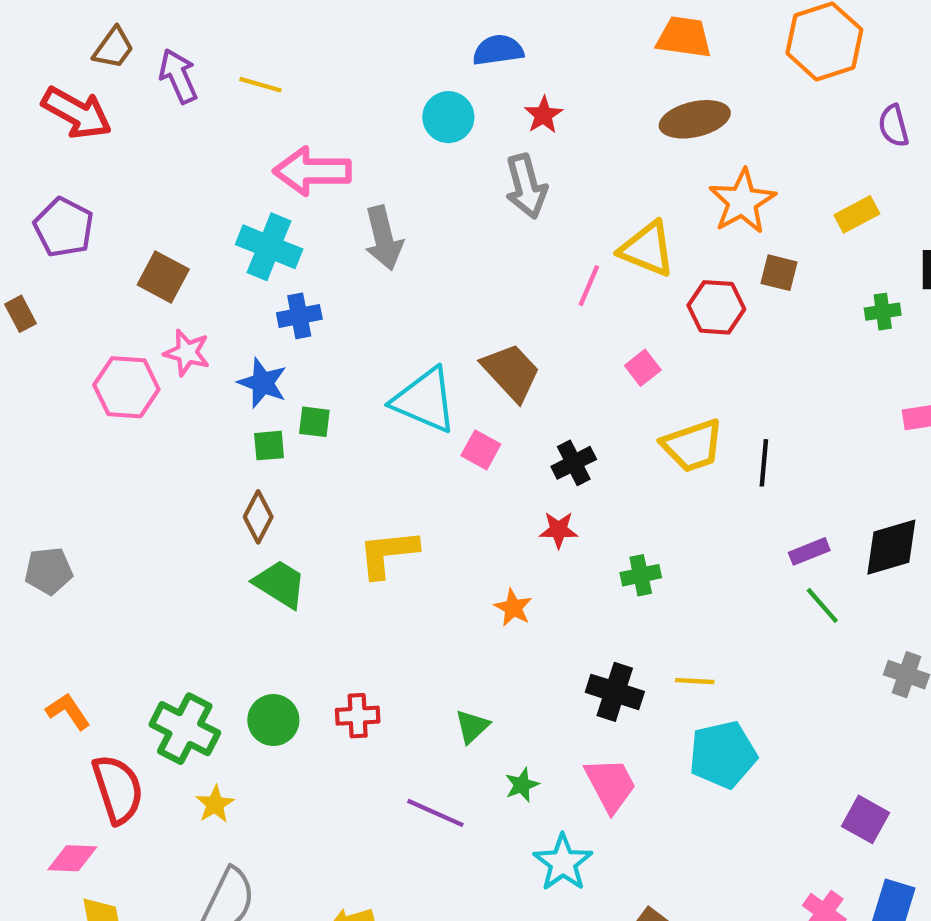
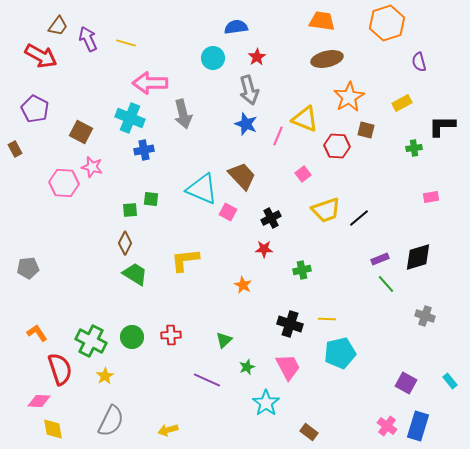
blue star: (263, 383) -> (246, 124), moved
black line: (764, 463) -> (359, 218), turned 45

